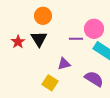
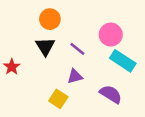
purple line: (76, 39) -> (77, 49), moved, turned 40
red star: (18, 42) -> (12, 67), moved

